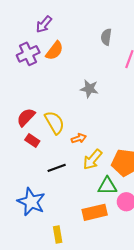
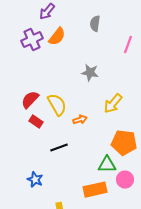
gray semicircle: (106, 37) -> (95, 24), moved
yellow arrow: (92, 159) -> (113, 104), moved
blue star: (31, 202) -> (35, 180), size x0.6

